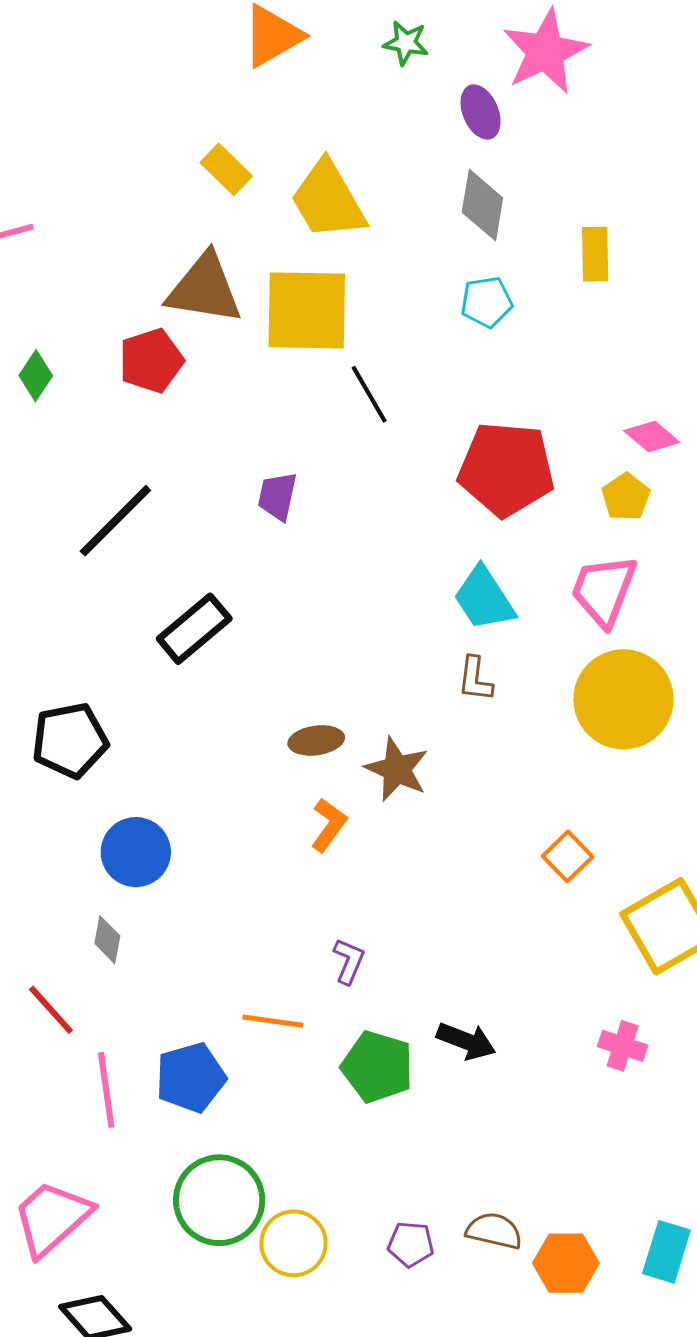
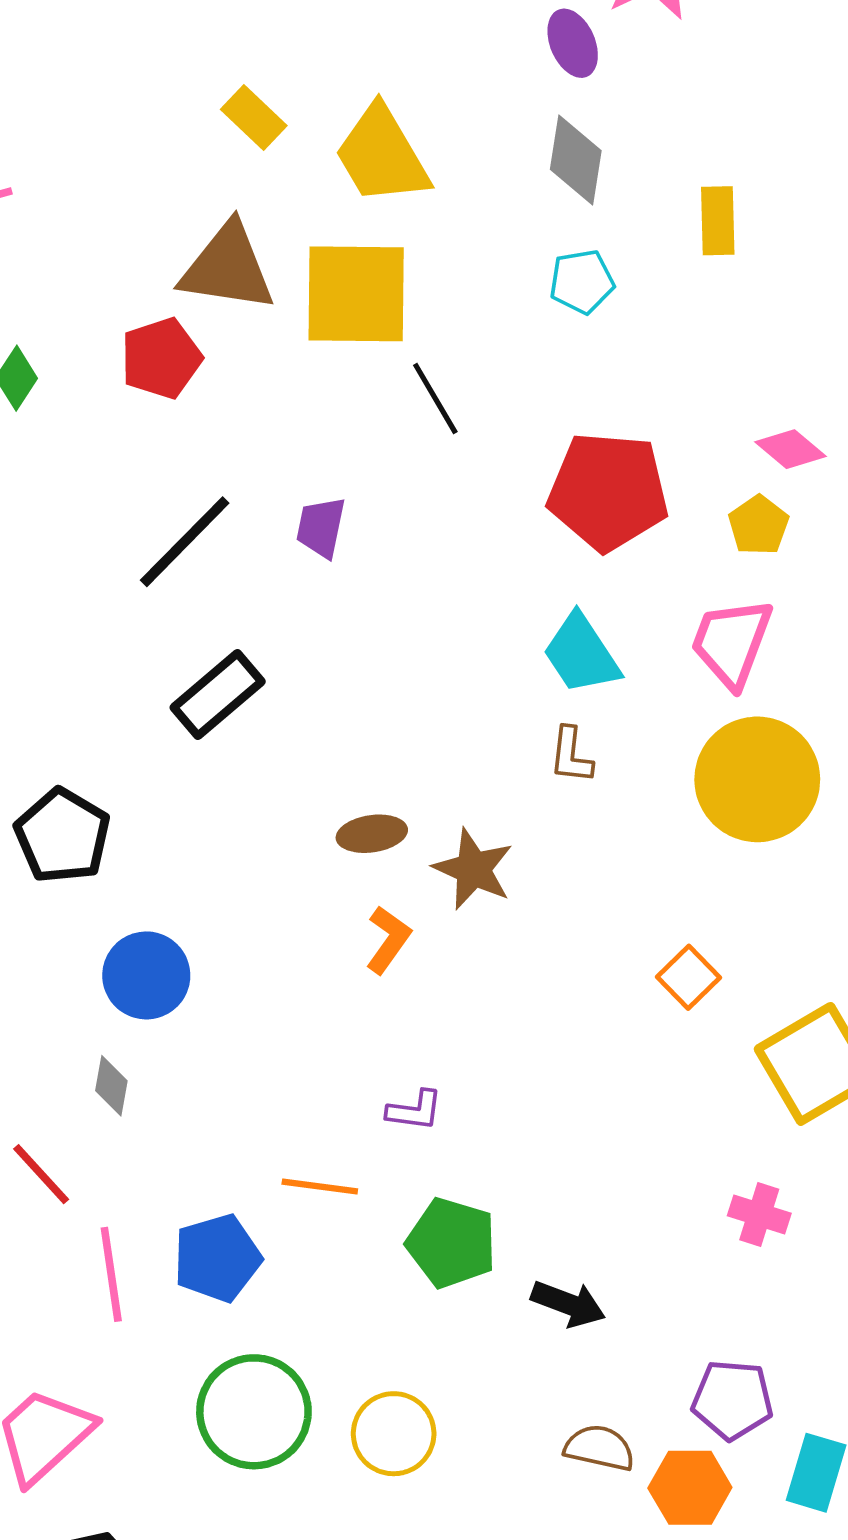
black line: (115, 521) -> (185, 542), moved
black pentagon: (70, 740) -> (63, 836), turned -30
purple L-shape: (349, 961) -> (415, 1110), turned 75
black arrow: (466, 1041) -> (568, 1304), moved
yellow circle: (293, 1243) -> (394, 1434), moved
purple pentagon: (411, 1244) -> (732, 1400), moved, size x1.4

